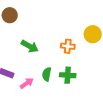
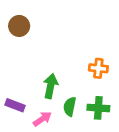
green arrow: (30, 46) -> (51, 86), moved, turned -108

